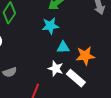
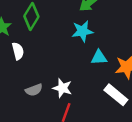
white star: (56, 69) -> (62, 88), moved

